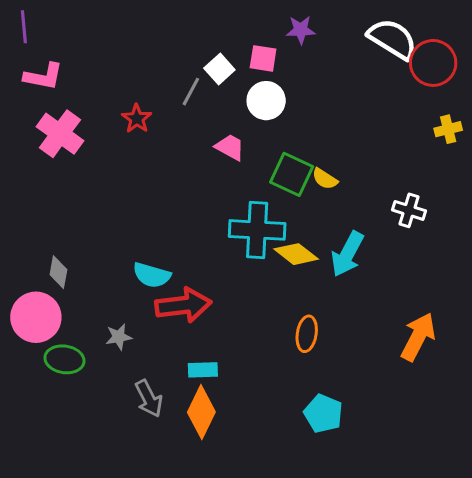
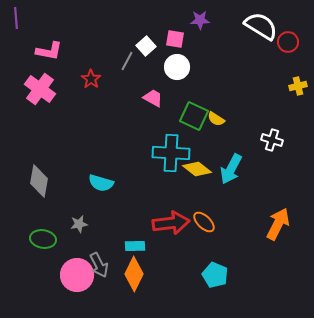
red circle: (433, 63) -> (288, 42), size x0.7
pink L-shape: (43, 77) -> (49, 51), moved
gray diamond: (58, 272) -> (39, 181), size x1.5
red arrow: (183, 305) -> (171, 223), moved
pink circle: (36, 317) -> (77, 275), moved
orange ellipse: (307, 334) -> (204, 222), turned -55

